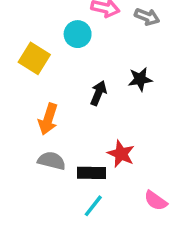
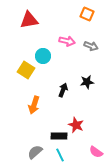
cyan circle: (78, 34) -> (43, 56), moved
gray semicircle: (52, 161) -> (35, 152), moved, turned -56
cyan line: (93, 206) -> (60, 155), turned -64

